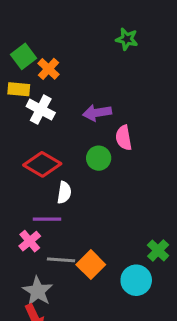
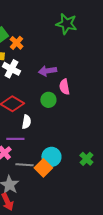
green star: (127, 39) -> (66, 24), size x1.5
cyan circle: (136, 280) -> (51, 157), moved

